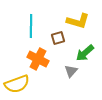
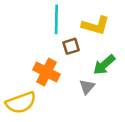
cyan line: (31, 26) -> (56, 19), moved

